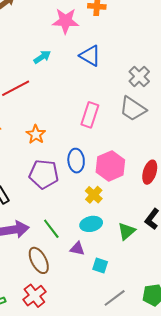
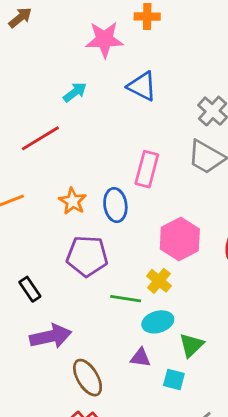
blue ellipse: (76, 161) -> (115, 205), moved
green line: (51, 229) -> (126, 299), moved, turned -40
green triangle: (126, 231) -> (191, 345), moved

